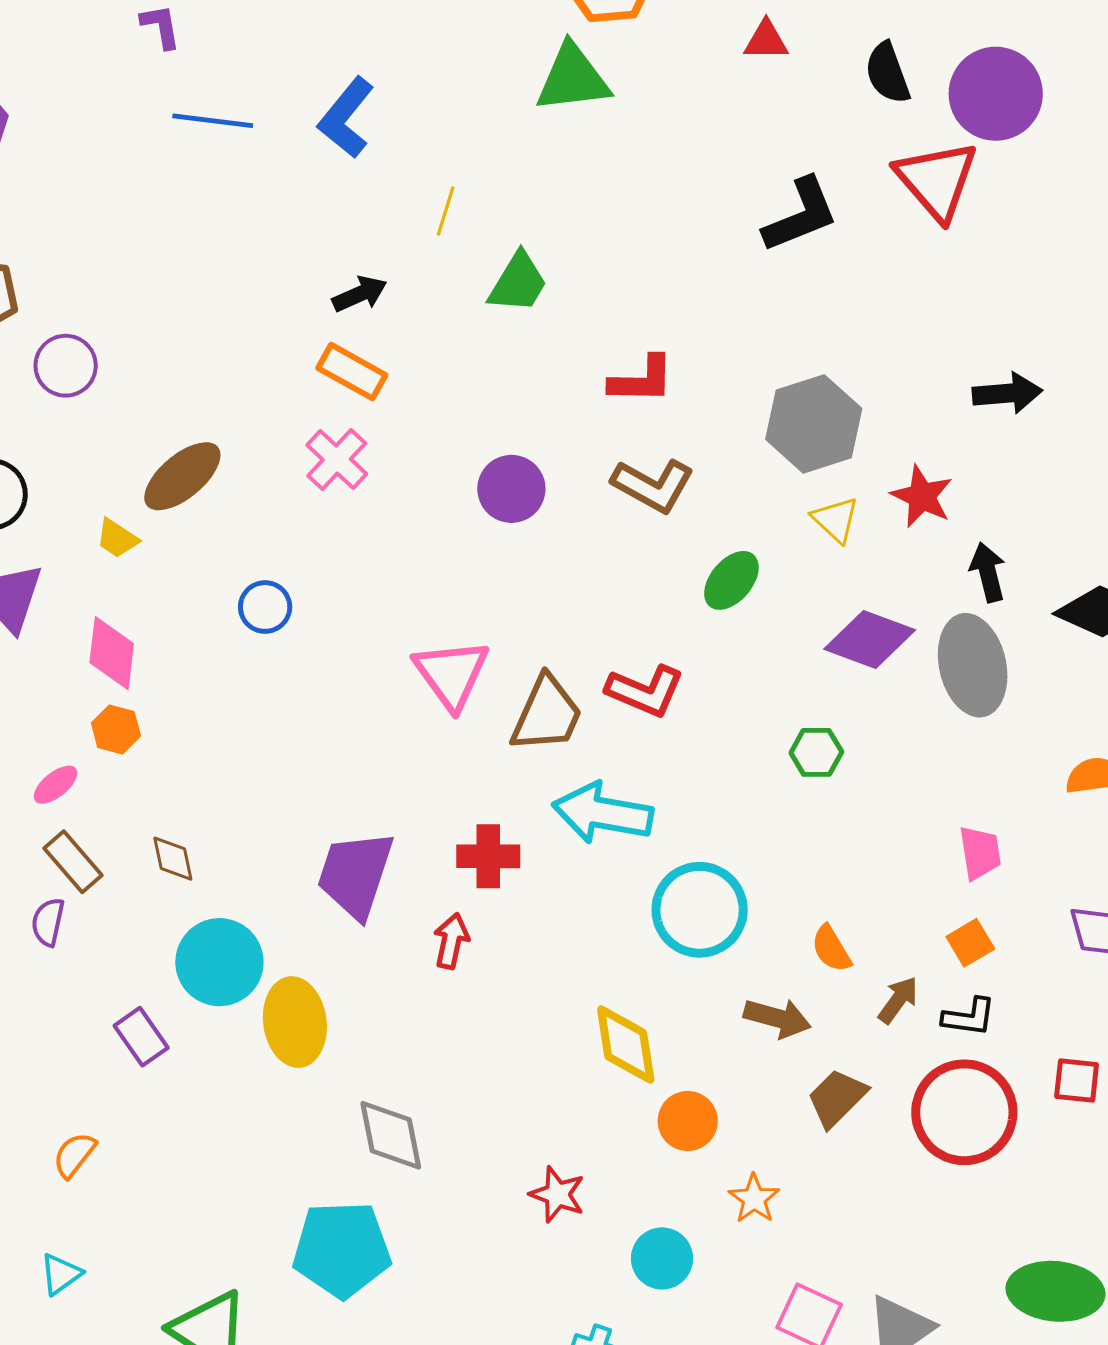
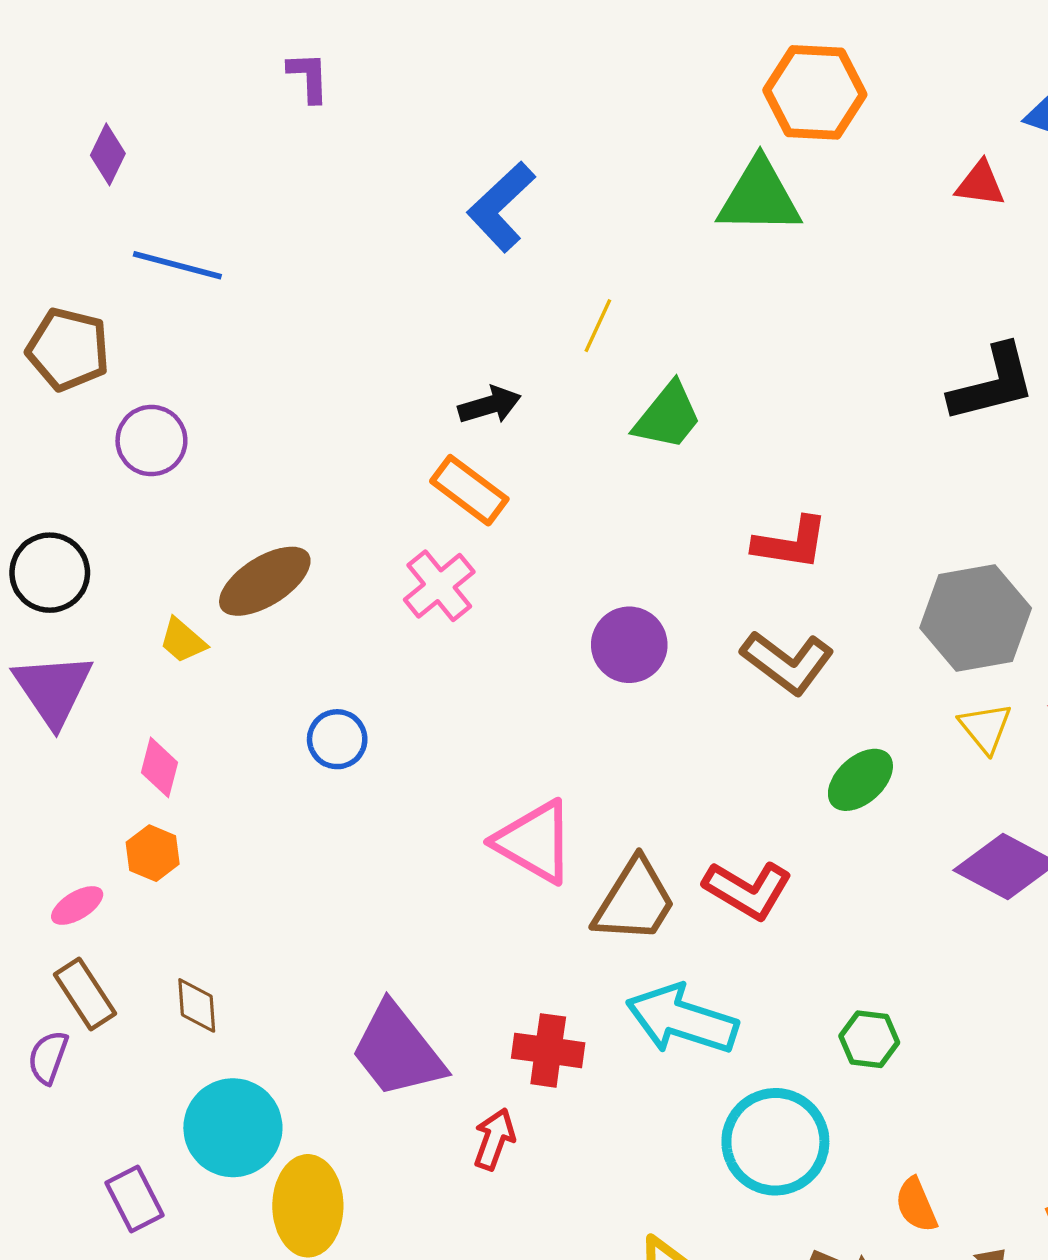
blue line: (213, 121) -> (177, 265), moved
pink diamond: (112, 653) -> (159, 767), size x0.7
pink triangle: (451, 674) -> (535, 842), turned -32
green hexagon: (816, 752) -> (869, 1039), moved
purple trapezoid: (355, 874) -> (397, 1051), turned -64

